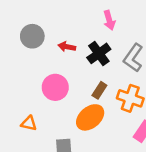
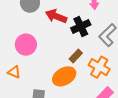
red arrow: (67, 47) -> (56, 16), size x1.5
pink circle: (55, 87) -> (26, 45), moved

